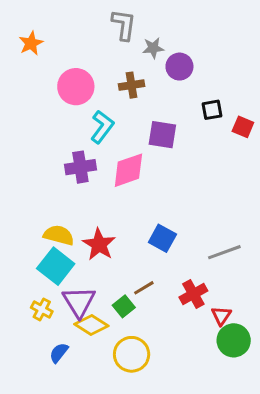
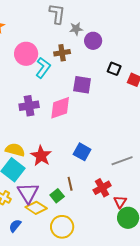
black square: (212, 110) -> (114, 69), turned 32
cyan L-shape: (102, 127) -> (43, 68), moved
brown line: (144, 288) -> (70, 184), turned -72

